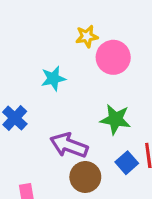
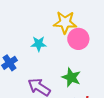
yellow star: (87, 36) -> (65, 22), size x1.6

